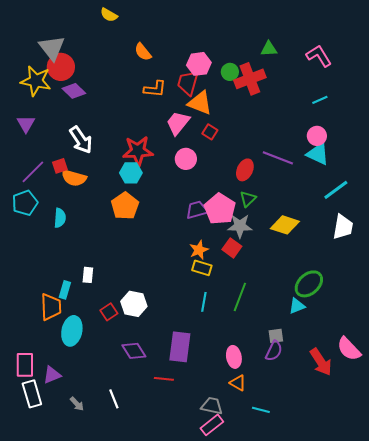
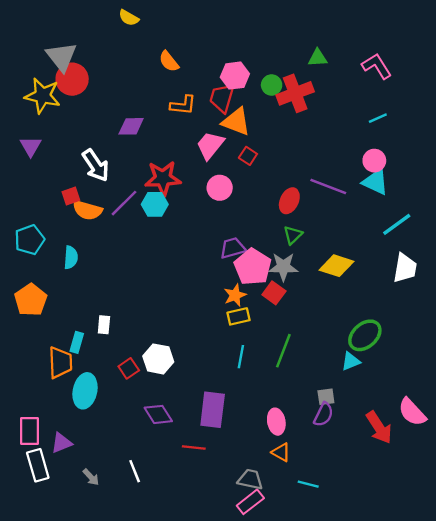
purple diamond: (74, 91) -> (131, 126), moved, turned -45
purple line: (33, 172) -> (124, 203), moved
orange pentagon: (125, 206) -> (31, 300), moved
pink pentagon: (220, 209) -> (253, 267), moved
yellow rectangle: (202, 268) -> (239, 316), turned -30

